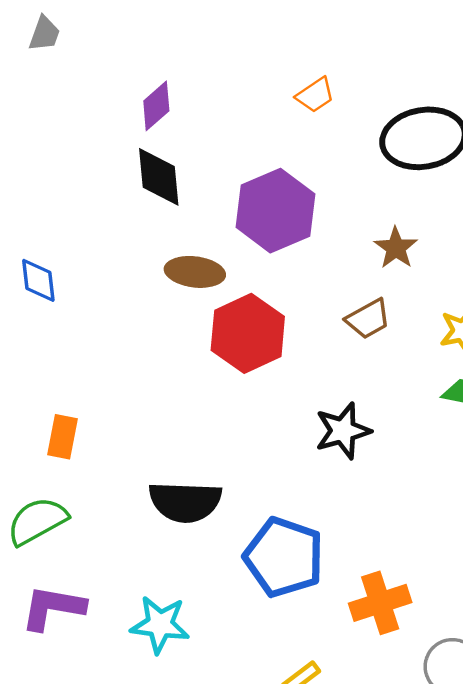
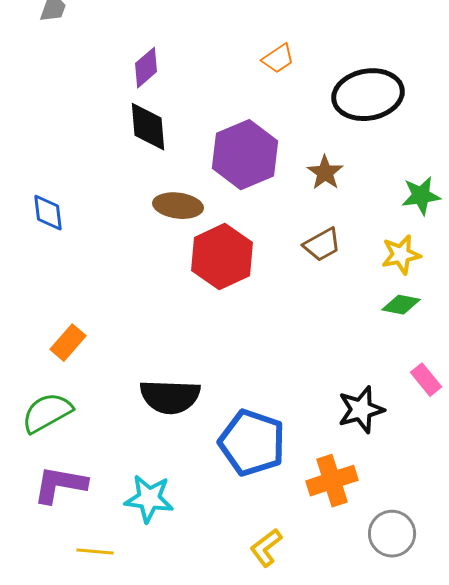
brown star: (396, 248) -> (325, 173), moved
black star: (343, 431) -> (361, 410), moved
orange rectangle: (62, 437) -> (68, 343), turned 30

